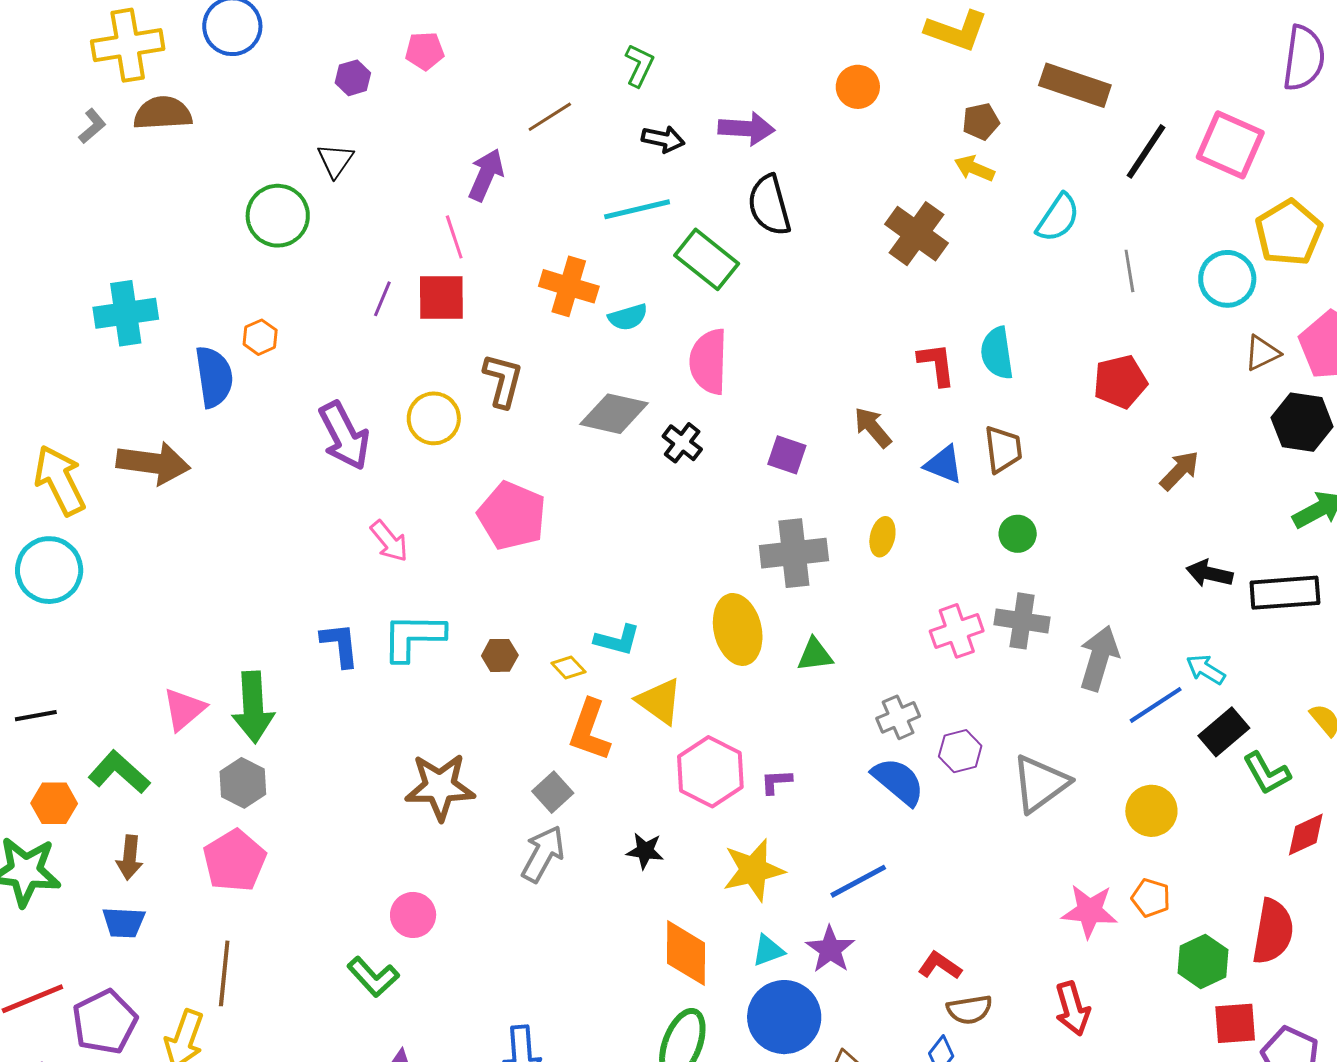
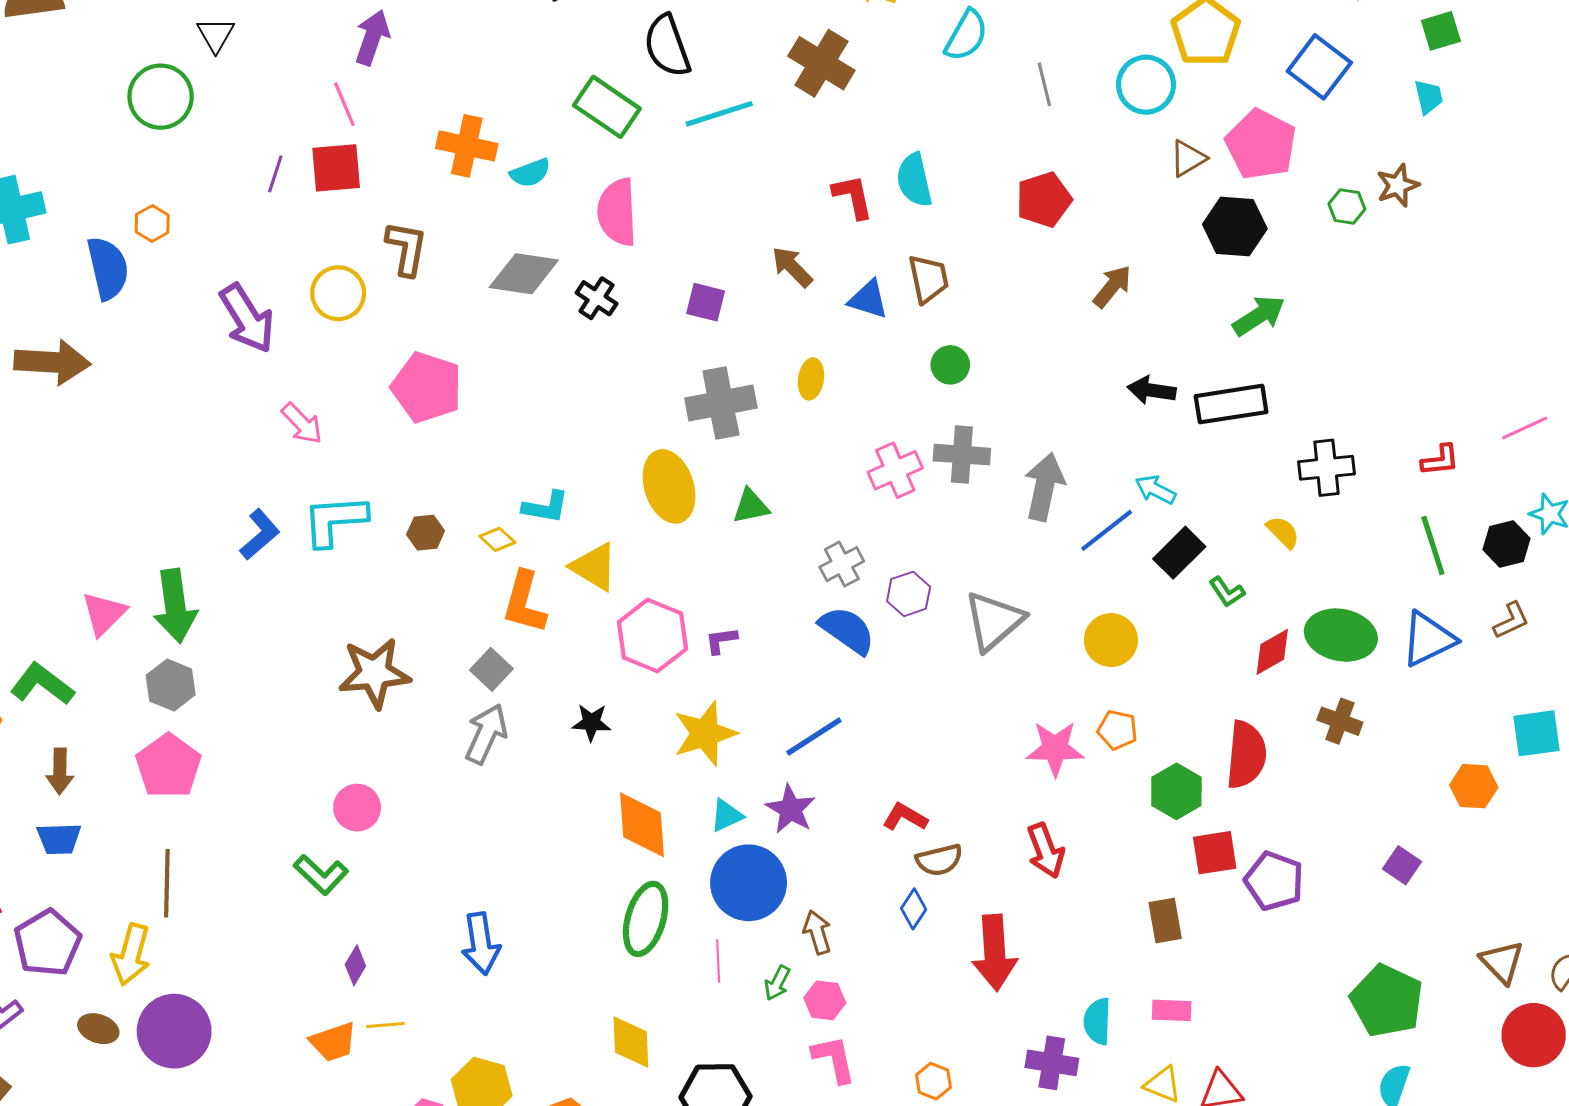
cyan line: (637, 209) -> (719, 114), moved
blue L-shape: (340, 645) -> (260, 534), turned 60
green L-shape: (1267, 773) -> (1227, 592), size x0.7

